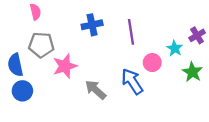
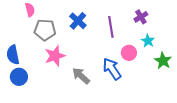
blue cross: (92, 25) -> (78, 21), turned -36
purple cross: (197, 35) -> (141, 17), moved
gray pentagon: (41, 45) -> (45, 30), moved

